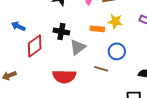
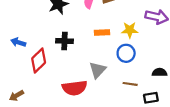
yellow star: (115, 21) -> (130, 30), moved
gray triangle: (78, 47) -> (98, 70), moved
brown line: (101, 69) -> (130, 84), moved

